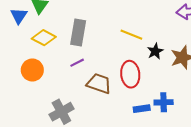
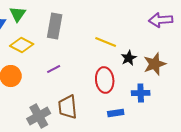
gray rectangle: (78, 33) -> (55, 26), moved
brown trapezoid: (99, 84) -> (68, 107), moved, turned -115
blue cross: (164, 102) -> (141, 93), moved

